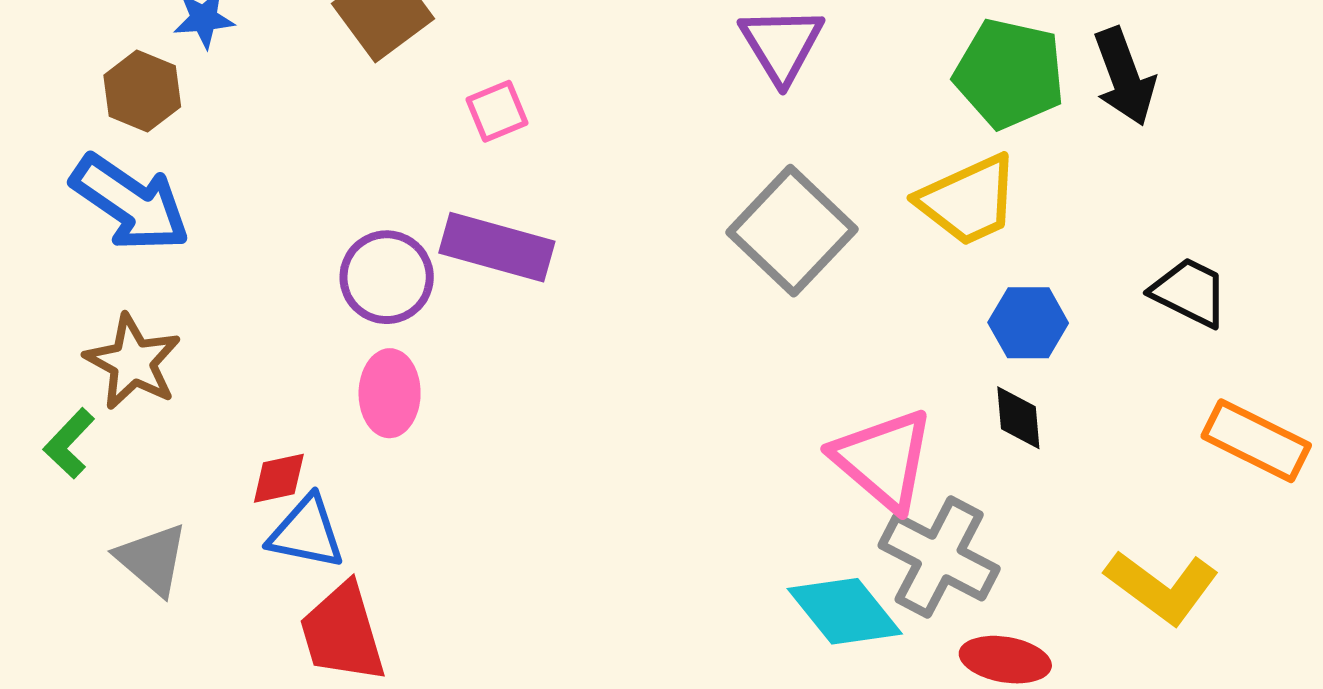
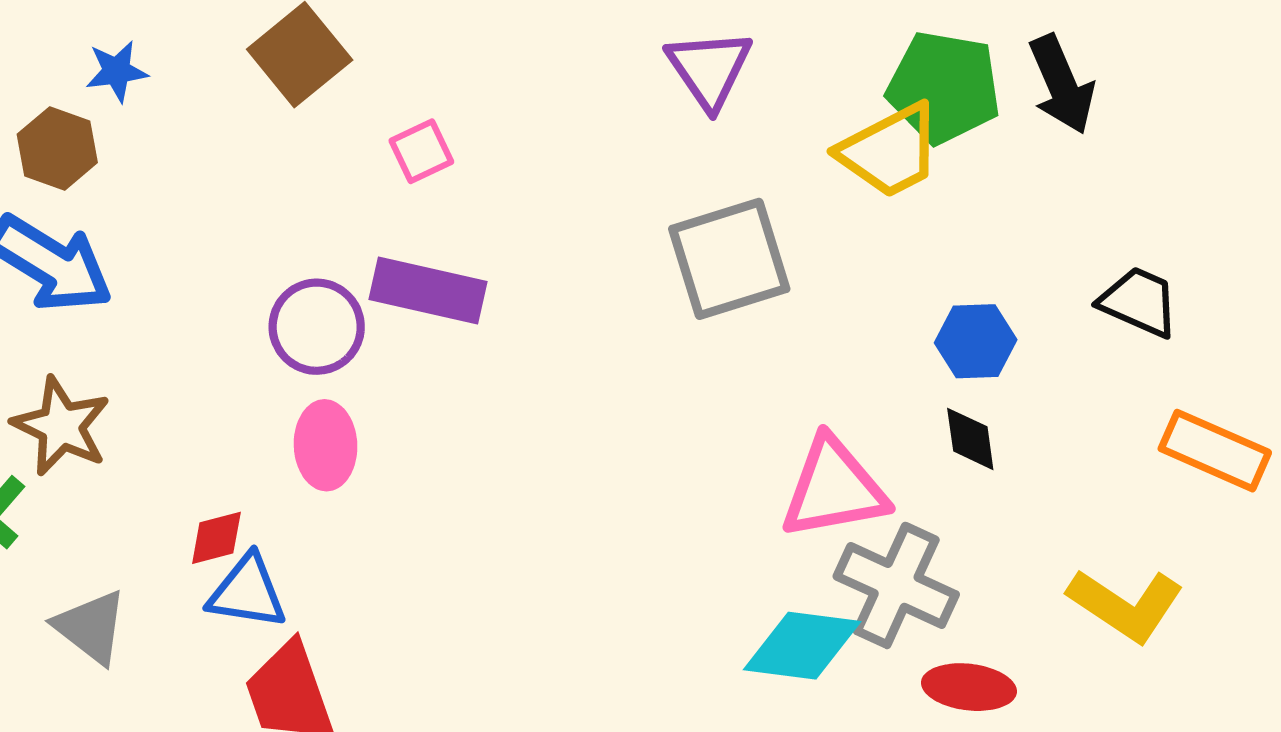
yellow trapezoid: (968, 200) -> (890, 151), moved
gray square: (792, 231) -> (729, 259), turned 32
pink triangle: (883, 460) -> (834, 488), turned -48
cyan diamond: (845, 611) -> (802, 646), turned -41

